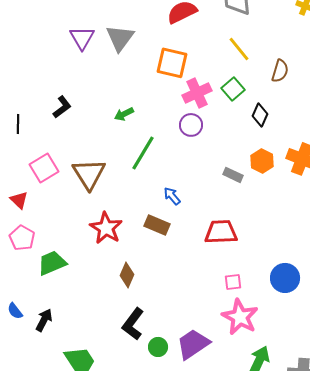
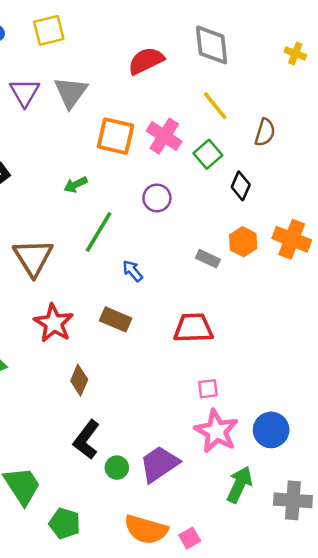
orange square: (172, 63) -> (116, 136), moved
pink cross: (197, 93) -> (164, 136), moved, turned -32
blue arrow: (172, 196) -> (133, 271), moved
blue circle: (285, 278) -> (271, 430), moved

